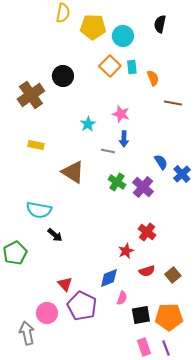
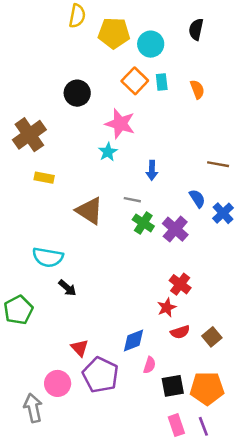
orange semicircle: (153, 78) -> (197, 89), moved
brown cross: (31, 95) -> (29, 135), moved
brown line: (173, 103) -> (218, 164), moved
pink star: (121, 114) -> (120, 124), moved, size x1.4
gray line: (108, 151) -> (132, 200), moved
red star: (126, 251) -> (167, 307), moved

